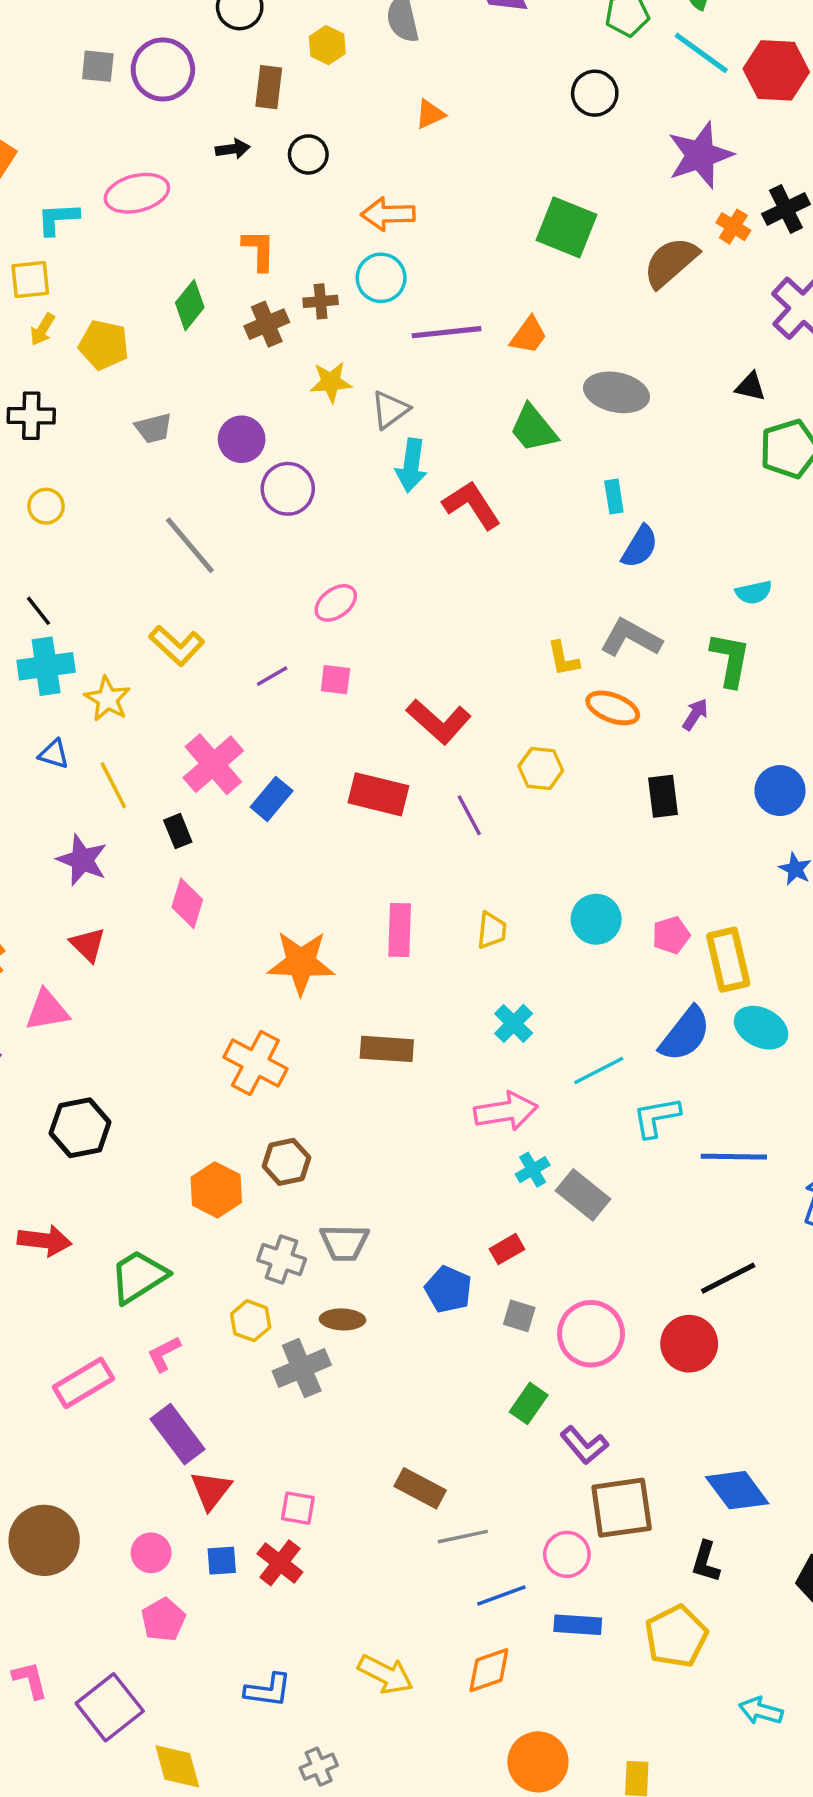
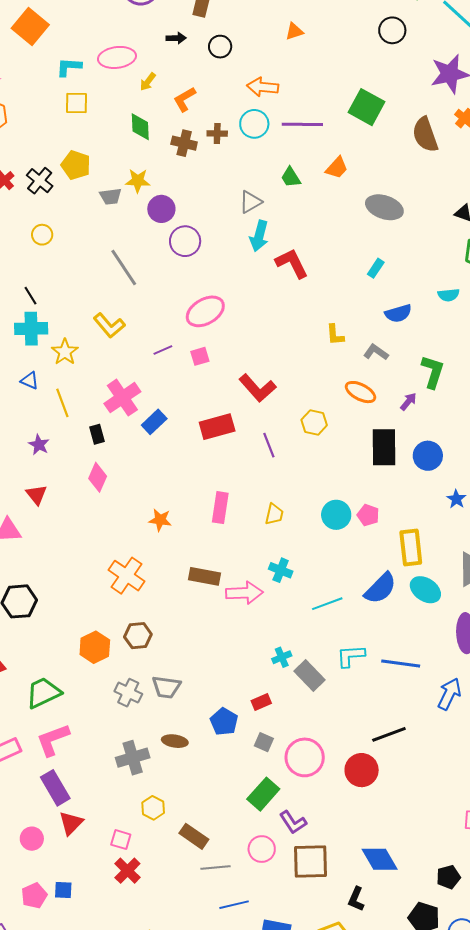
orange L-shape: (259, 250) -> (185, 99), turned -128
brown semicircle: (671, 262) -> (425, 135), turned -75
yellow square: (30, 280) -> (76, 103), moved
green diamond: (190, 305) -> (140, 127), turned -48
brown cross: (267, 324) -> (184, 143), turned 30
yellow arrow: (42, 329) -> (148, 82), moved
purple line: (447, 332) -> (302, 124), moved
yellow pentagon: (104, 345) -> (76, 165), moved
yellow star: (331, 382) -> (138, 181), moved
black cross: (31, 416) -> (40, 181), turned 32
green trapezoid: (533, 429) -> (291, 177), moved, size x0.7
cyan rectangle: (614, 497) -> (376, 268), turned 36
blue semicircle: (640, 547) -> (398, 313), moved, turned 36
cyan semicircle: (754, 592) -> (449, 295), moved
pink ellipse: (336, 603) -> (205, 311), size x1.5
gray L-shape: (631, 638) -> (376, 352), size x0.7
yellow L-shape: (563, 659) -> (335, 335), moved
pink square: (335, 680) -> (200, 356), turned -30
blue circle: (780, 791) -> (428, 456), moved
red rectangle: (378, 794) -> (217, 427), turned -36
black rectangle: (663, 796) -> (384, 447), size x1.5
purple star: (82, 860) -> (39, 445), size x0.7
pink pentagon: (671, 935) -> (368, 515), moved, turned 30
orange star: (301, 963) -> (160, 520), size x0.6
cyan cross: (514, 1023) -> (281, 570), turned -30
pink arrow: (506, 1111) -> (244, 593), moved
cyan L-shape: (656, 1117) -> (351, 656), moved
brown ellipse: (342, 1319) -> (175, 741), moved
yellow hexagon: (251, 1321) -> (153, 808), moved
pink L-shape: (164, 1354) -> (53, 740), size x1.6
green rectangle: (529, 1403) -> (263, 794), size x1.4
pink circle: (151, 1553) -> (32, 839), moved
pink circle: (567, 1554) -> (262, 849), moved
blue square: (222, 1561) -> (63, 890), moved
red cross: (280, 1563) -> (127, 871), moved

